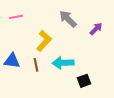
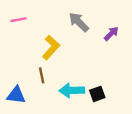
blue triangle: (12, 61) -> (16, 95), moved
cyan arrow: (63, 63) -> (72, 90), moved

